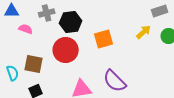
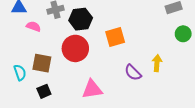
yellow arrow: (144, 32) -> (157, 63), moved, turned -42
purple semicircle: (115, 81) -> (133, 73), moved, size x0.7

